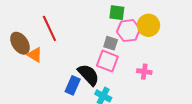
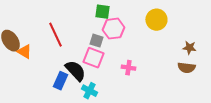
yellow circle: (148, 25) -> (156, 20), moved
red line: (49, 28) -> (55, 35), moved

